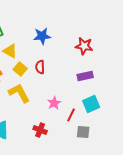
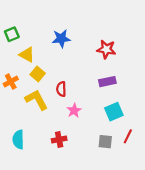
red semicircle: (40, 67) -> (61, 89), moved
red line: (71, 115) -> (128, 136), moved
red cross: (40, 130) -> (59, 139), turned -32

